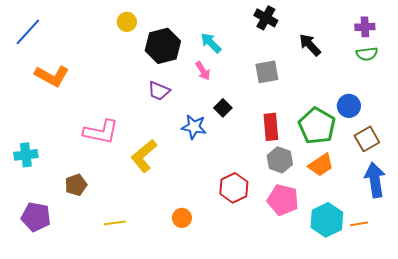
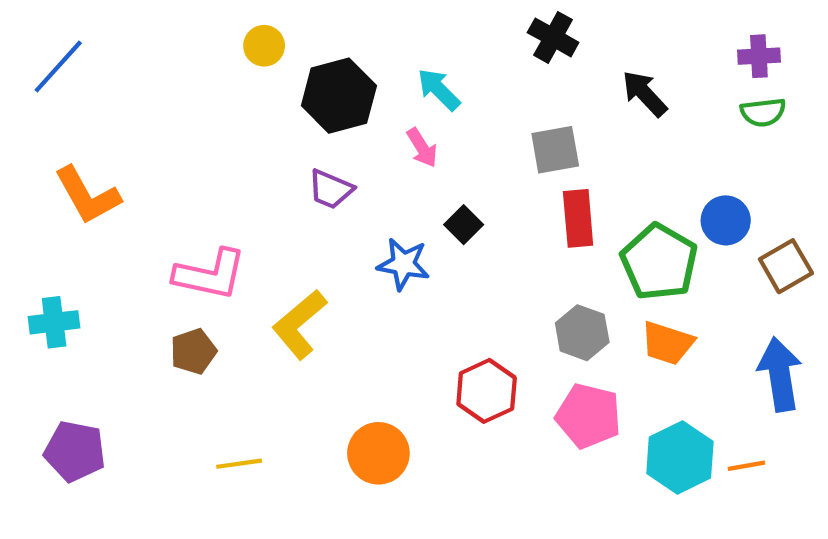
orange L-shape: (52, 76) -> (87, 195), moved, turned 32
red rectangle: (271, 127) -> (578, 218), moved
brown square: (367, 139) -> (786, 266), moved
orange trapezoid: (321, 165) -> (667, 343), turned 52
brown pentagon: (76, 185) -> (193, 351), moved
orange circle: (182, 218) -> (378, 453), size x1.5

